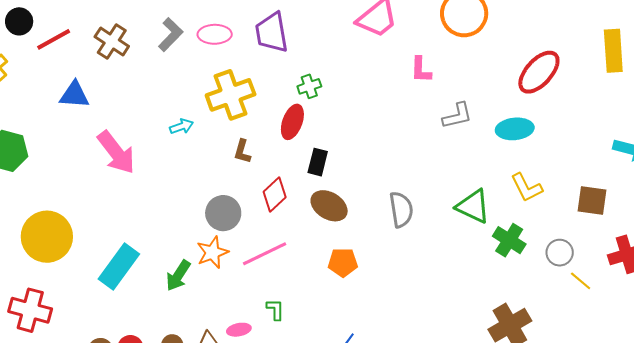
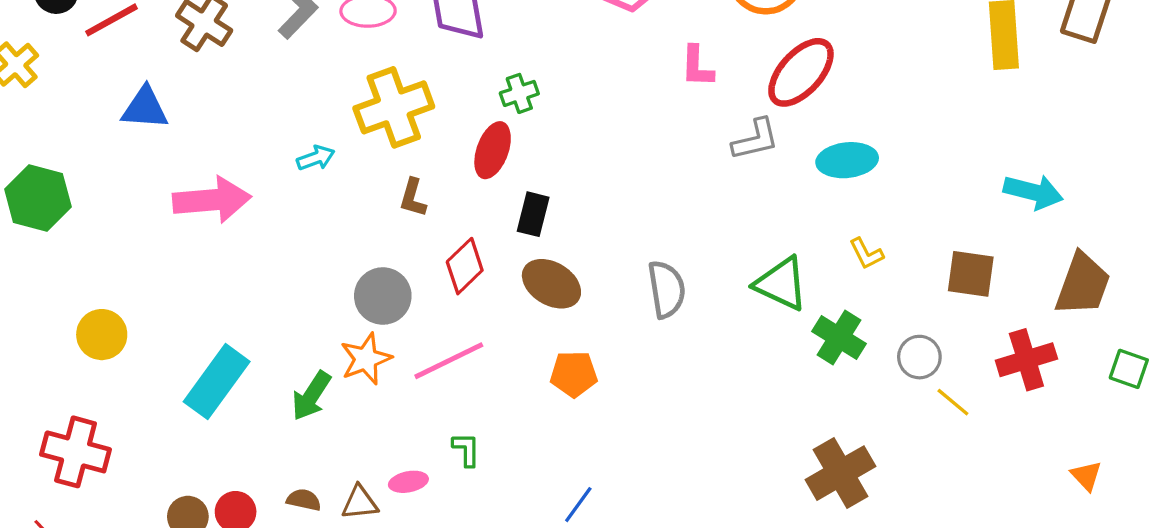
red ellipse: (539, 72) -> (801, 72), moved
pink arrow: (116, 152) -> (212, 200), turned -57
yellow L-shape: (527, 188) -> (866, 254), size x0.7
yellow circle: (47, 237) -> (102, 335), size x0.6

